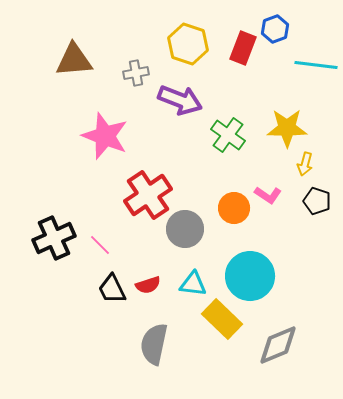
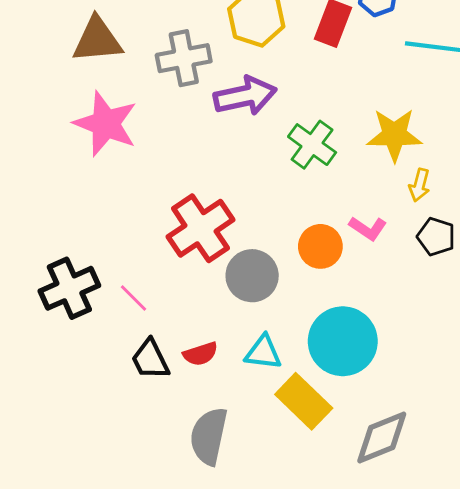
gray cross: (136, 73) -> (184, 58), size x1.5
purple arrow: (180, 100) -> (245, 96), turned -33
pink star: (105, 136) -> (106, 124), moved

